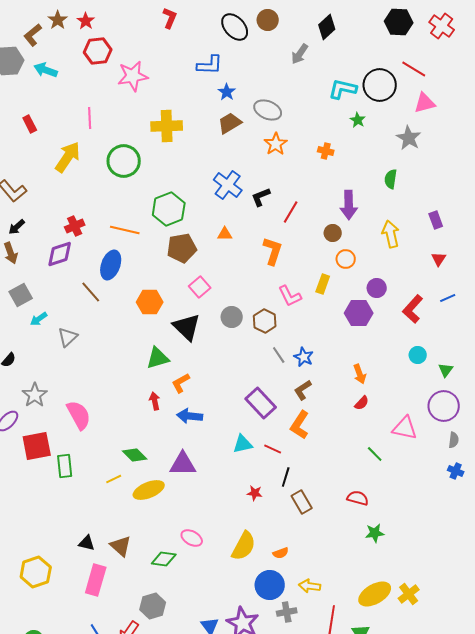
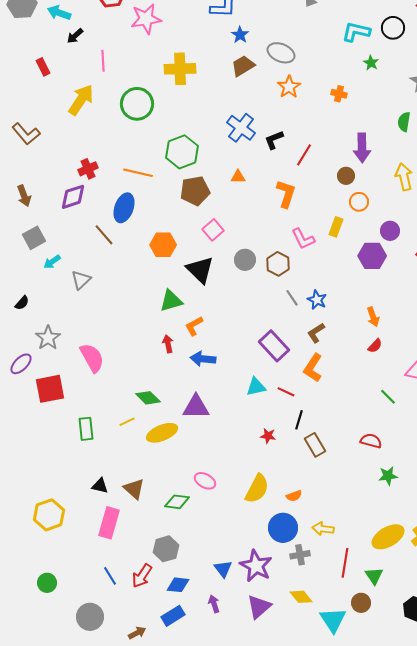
black circle: (380, 85) -> (393, 28), size x0.7
black arrow: (17, 227) -> (75, 36), moved
green rectangle: (65, 466) -> (86, 429), moved

